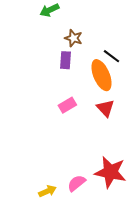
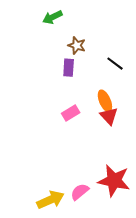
orange ellipse: (101, 75) -> (105, 101), moved, size x0.7
yellow arrow: (47, 191) -> (50, 200), size x1.5

